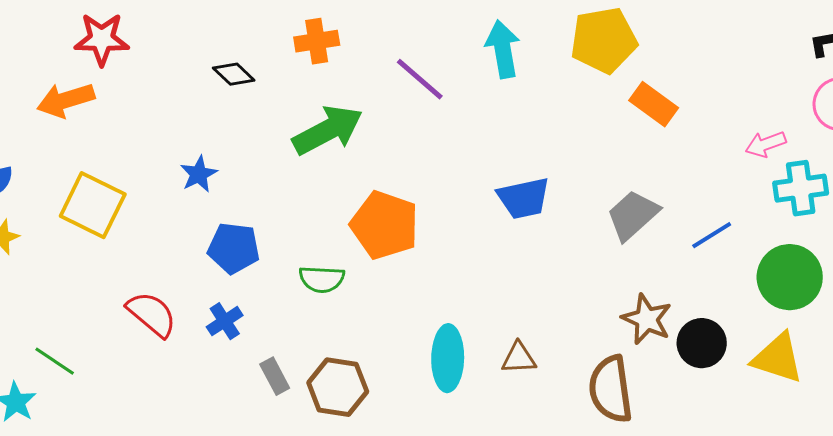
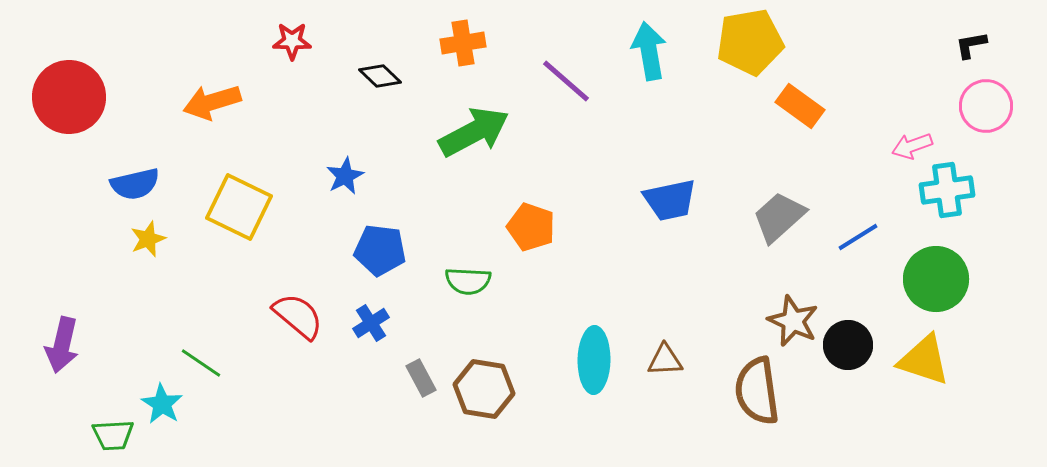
red star: (102, 39) -> (292, 41), moved, size x0.7
orange pentagon: (385, 225) -> (531, 227), size x0.7

